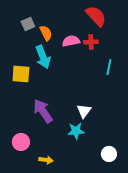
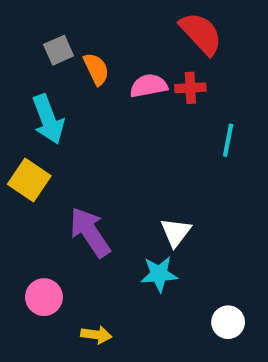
cyan arrow: (43, 57) -> (48, 119), moved
yellow square: (21, 74) -> (29, 180), moved, turned 30

